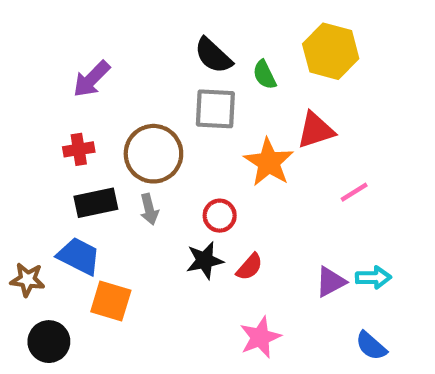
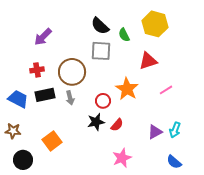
orange star: (269, 162) -> (127, 89), moved
blue trapezoid: (79, 256) -> (18, 99), moved
cyan arrow: (373, 278) -> (175, 130), turned 112
orange square: (111, 301) -> (52, 141), turned 36

